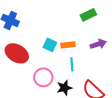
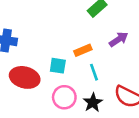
cyan square: (50, 45) -> (58, 66), moved

